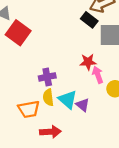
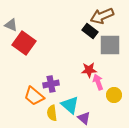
yellow semicircle: (48, 97) -> (52, 113), moved
purple triangle: (83, 105) -> (84, 118), moved
orange trapezoid: (29, 109) -> (34, 96), moved, turned 50

